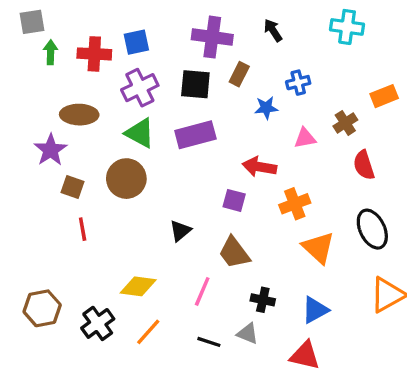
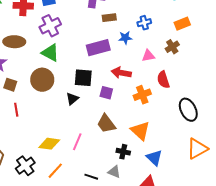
brown rectangle: (239, 74) -> (109, 18), turned 56
black square: (195, 84) -> (83, 78), moved
orange rectangle: (384, 96) -> (182, 24), moved
purple rectangle: (195, 135) -> (98, 48), moved
red semicircle: (364, 165) -> (163, 80), moved
black triangle: (180, 231) -> (72, 99), moved
orange triangle: (318, 248) -> (140, 131), moved
pink line: (202, 291) -> (77, 142), moved
blue triangle: (315, 310) -> (154, 158), turned -48

